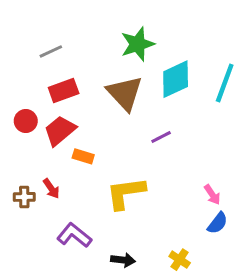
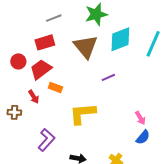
gray line: (51, 51) -> (54, 18), moved
red arrow: (51, 189) -> (34, 97), moved
purple L-shape: (74, 235) -> (46, 140), turned 90

